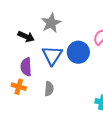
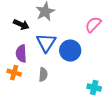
blue circle: (78, 52) -> (70, 51), moved

